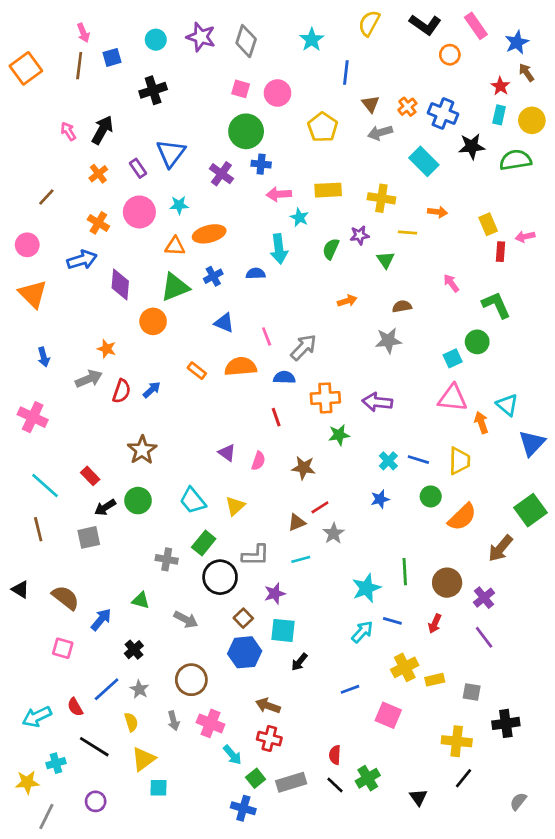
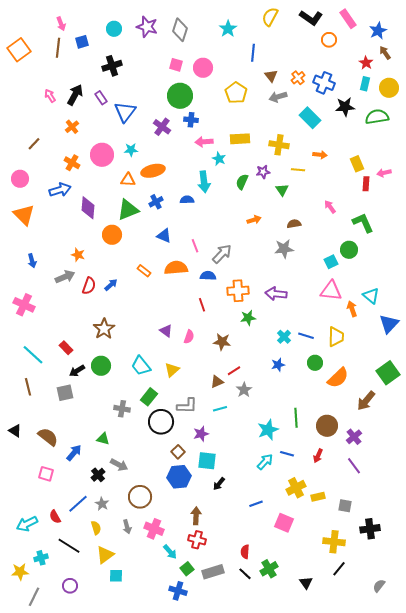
purple rectangle: (138, 168) -> (101, 98), moved
gray arrow: (186, 620) -> (119, 465), moved
brown arrow: (268, 706) -> (196, 516), turned 72

